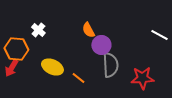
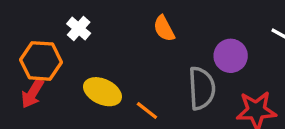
purple circle: (101, 45) -> (231, 56), moved

